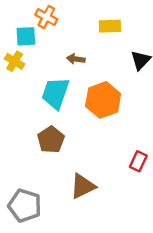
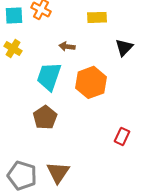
cyan square: (26, 36) -> (14, 15), moved
brown triangle: (83, 186) -> (58, 172), moved, turned -30

